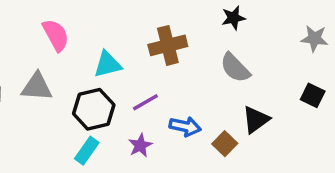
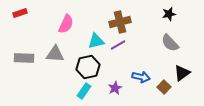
pink semicircle: (56, 35) -> (66, 24), turned 54
brown cross: (168, 45) -> (120, 22), moved
purple line: (145, 102) -> (118, 45), moved

